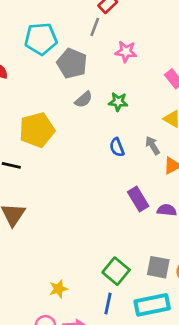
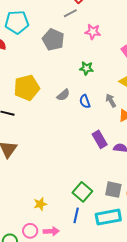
gray line: (95, 27) -> (70, 13), turned 40
cyan pentagon: (41, 39) -> (17, 22), moved
gray semicircle: (84, 100) -> (63, 95), moved

